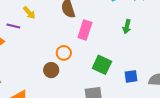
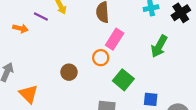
green arrow: (127, 27) -> (159, 46), size x1.5
orange circle: (64, 53) -> (101, 58), moved

